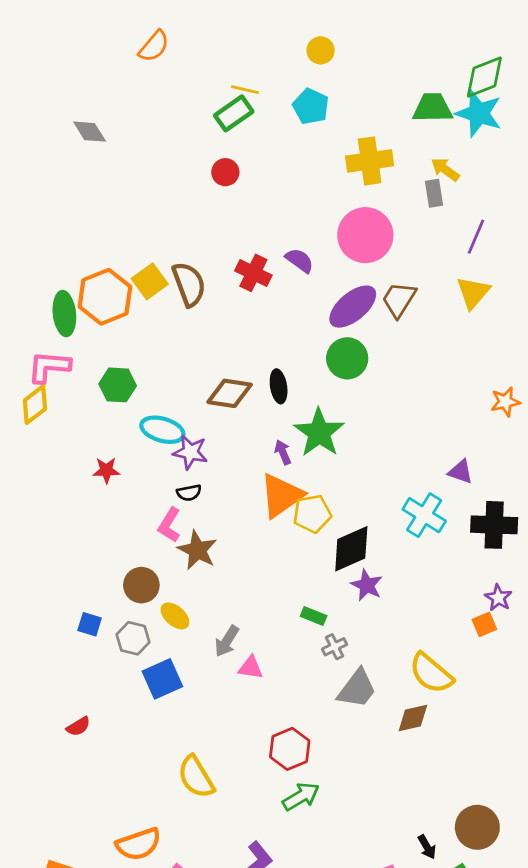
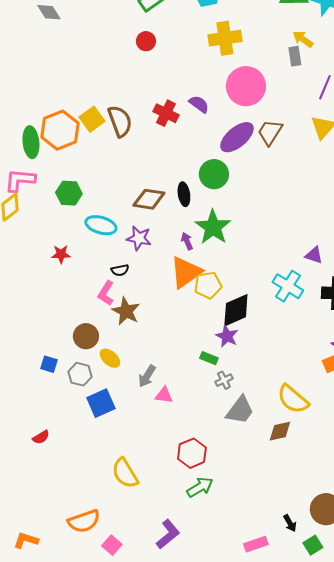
yellow cross: (370, 161) -> (225, 38), moved
green circle: (347, 358) -> (214, 174), moved
purple star: (190, 452) -> (139, 238), moved
purple star: (367, 585) -> (227, 336), moved

